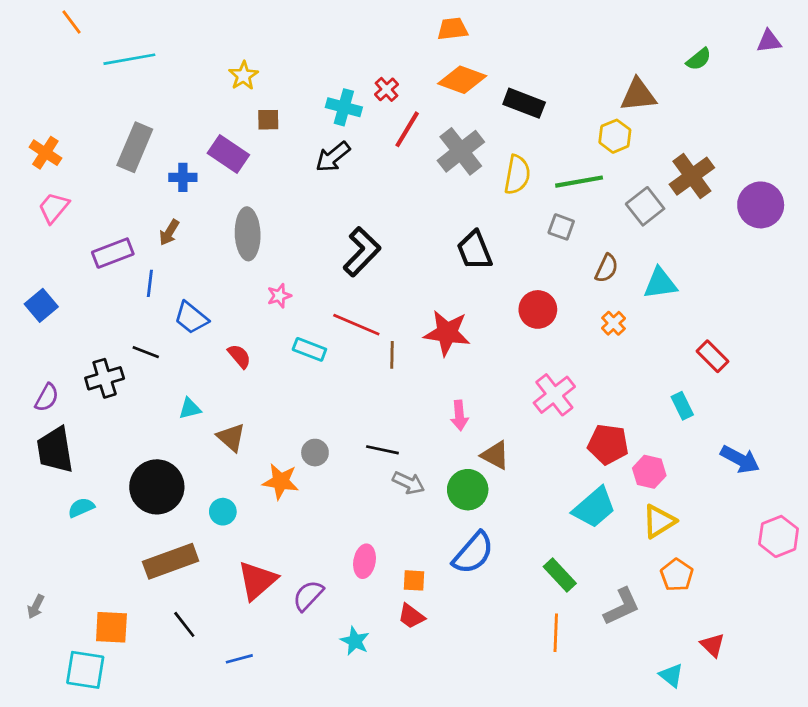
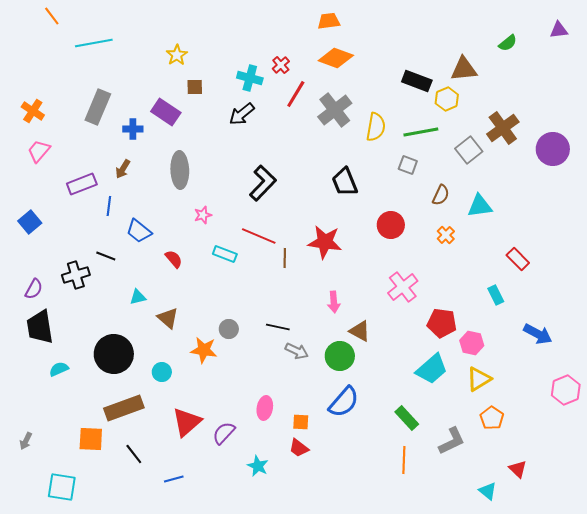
black rectangle: (524, 103) -> (417, 81), moved
orange square: (111, 627) -> (91, 439), moved

